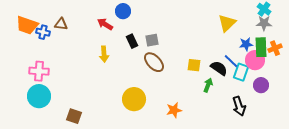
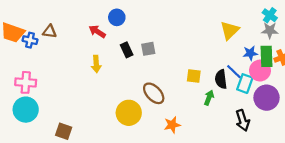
brown ellipse: (154, 62) -> (154, 93), moved
black semicircle: (219, 68) -> (221, 79), turned -132
purple circle: (261, 85) -> (267, 98), size x1.5

